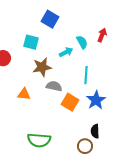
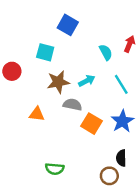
cyan arrow: (66, 52) -> (87, 81), moved
cyan line: (86, 75) -> (121, 84), moved, turned -36
green semicircle: (39, 140) -> (55, 169), size x0.7

